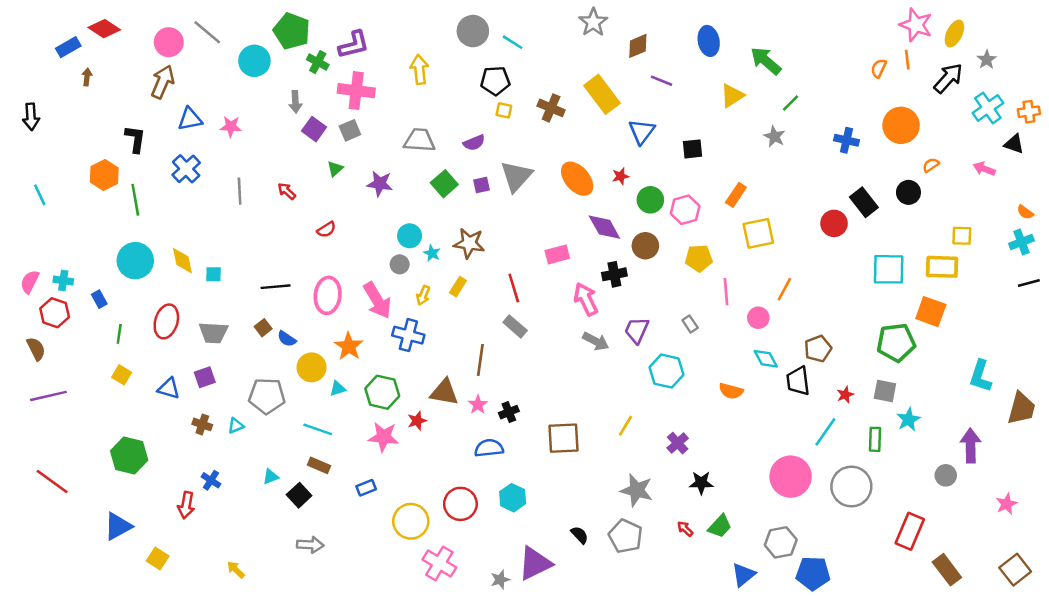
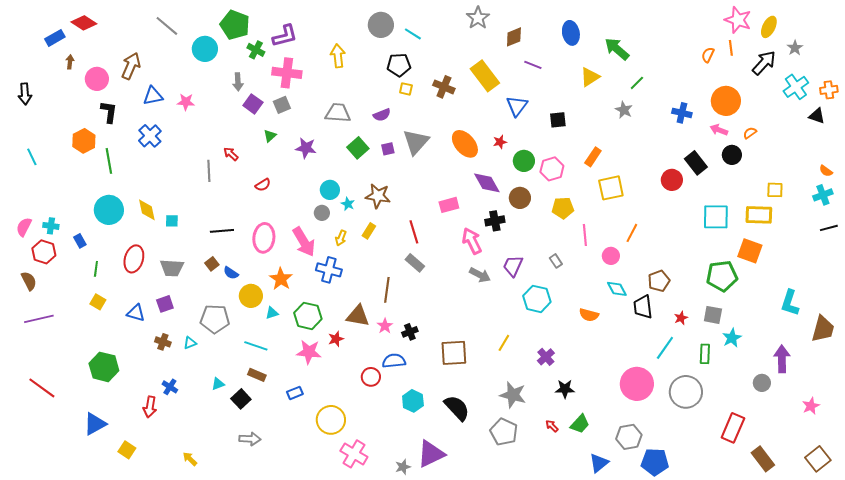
pink circle: (169, 42) -> (97, 79), moved
pink arrow: (984, 169) -> (719, 130), moved
gray line: (240, 191) -> (209, 171), moved
red circle: (460, 504) -> (371, 377), moved, size x0.7
black semicircle: (580, 535) -> (457, 408), moved, size x1.8

